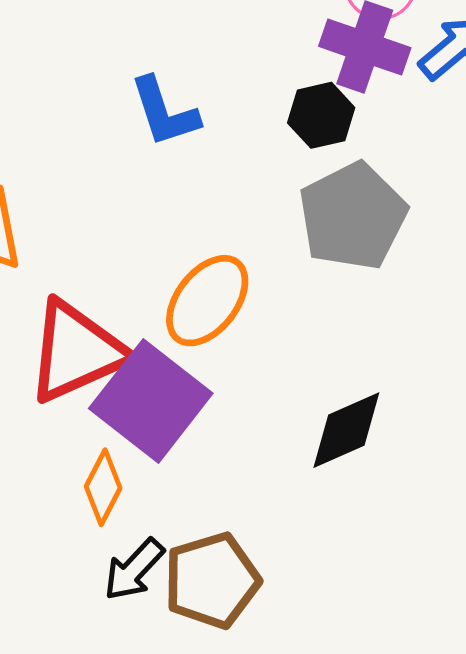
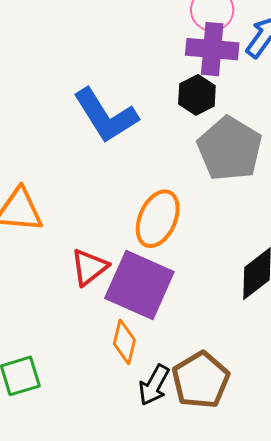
blue L-shape: (164, 112) -> (106, 116), size x1.4
red triangle: (77, 352) -> (89, 267), size x0.6

